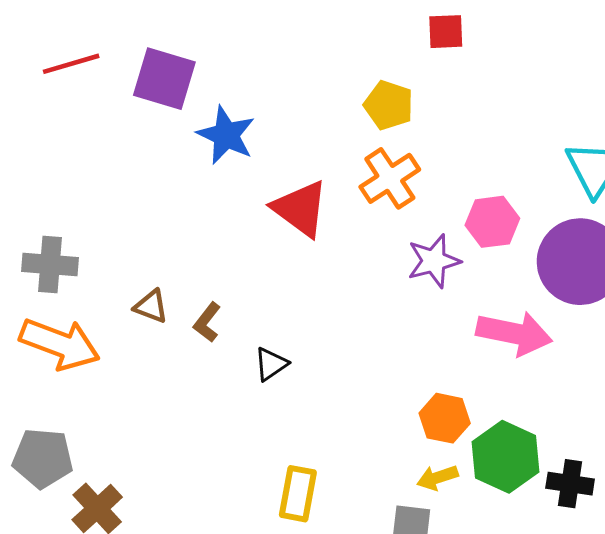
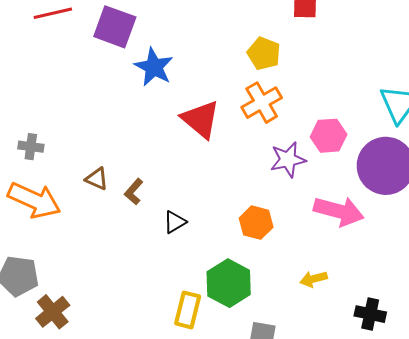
gray cross: (50, 264) -> (31, 147), size x0.7
orange hexagon: (445, 418) -> (256, 223), moved
green hexagon: (506, 457) -> (229, 283), moved
yellow arrow: (437, 478) -> (314, 279), moved

